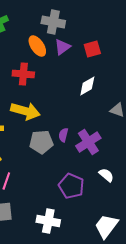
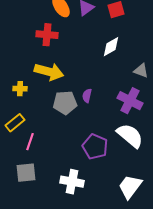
purple cross: (88, 142) -> (130, 101), moved, turned -30
white semicircle: (106, 175) -> (130, 136), size x1.8

